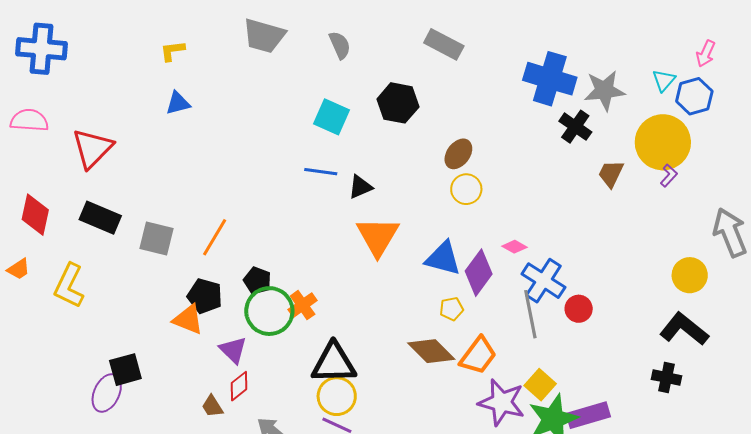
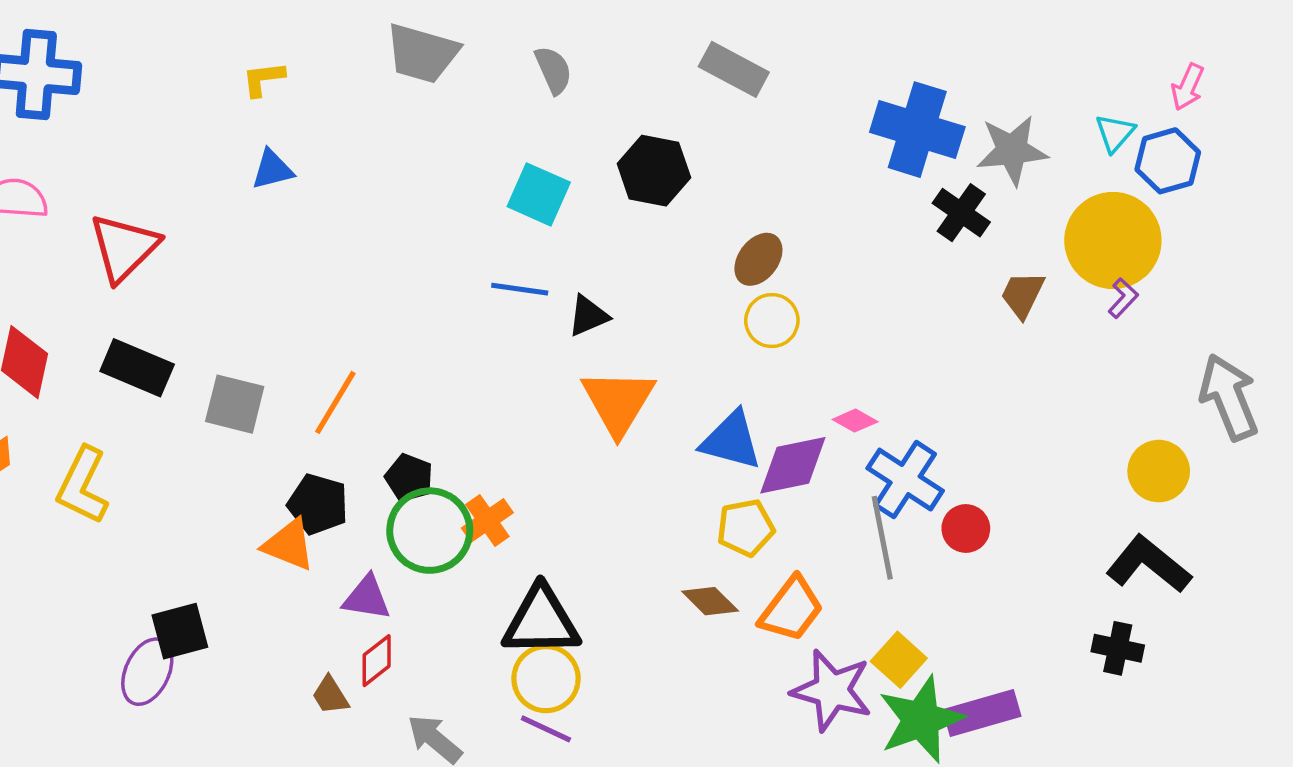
purple diamond: (479, 273) -> (793, 465), turned 42
yellow pentagon: (452, 309) -> (746, 528), size x1.4
purple triangle: (233, 350) -> (367, 598), turned -36
brown diamond: (431, 351) -> (710, 601), size x0.7

